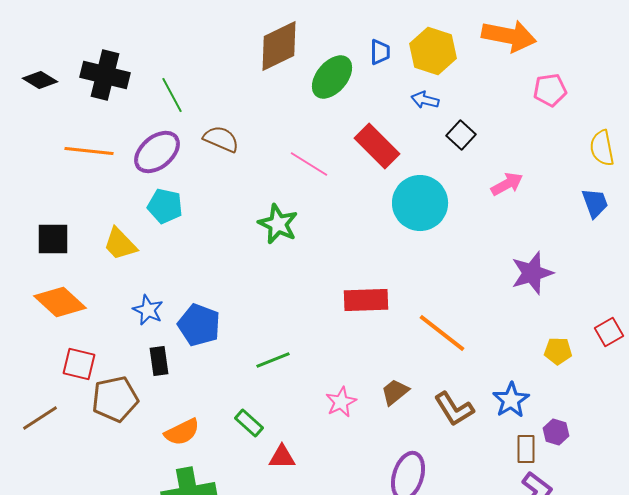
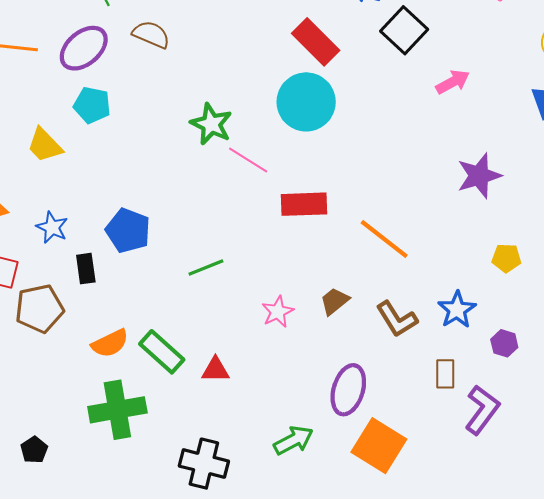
black square: (461, 135) -> (404, 30), size x1.5
pink line: (309, 164) -> (248, 160), moved
cyan circle: (420, 203) -> (306, 102), moved
blue star: (148, 310) -> (52, 227), moved
green rectangle: (249, 423) -> (162, 352), moved, size x1.5
brown rectangle: (526, 449) -> (445, 374), moved

